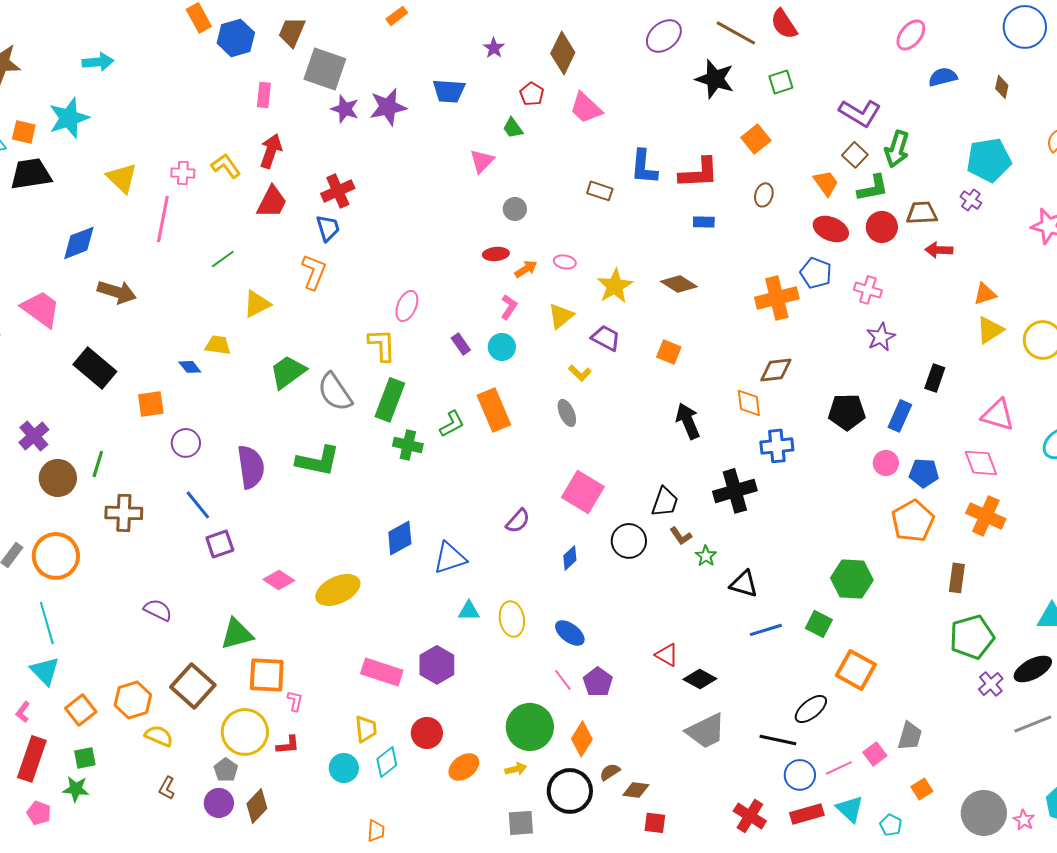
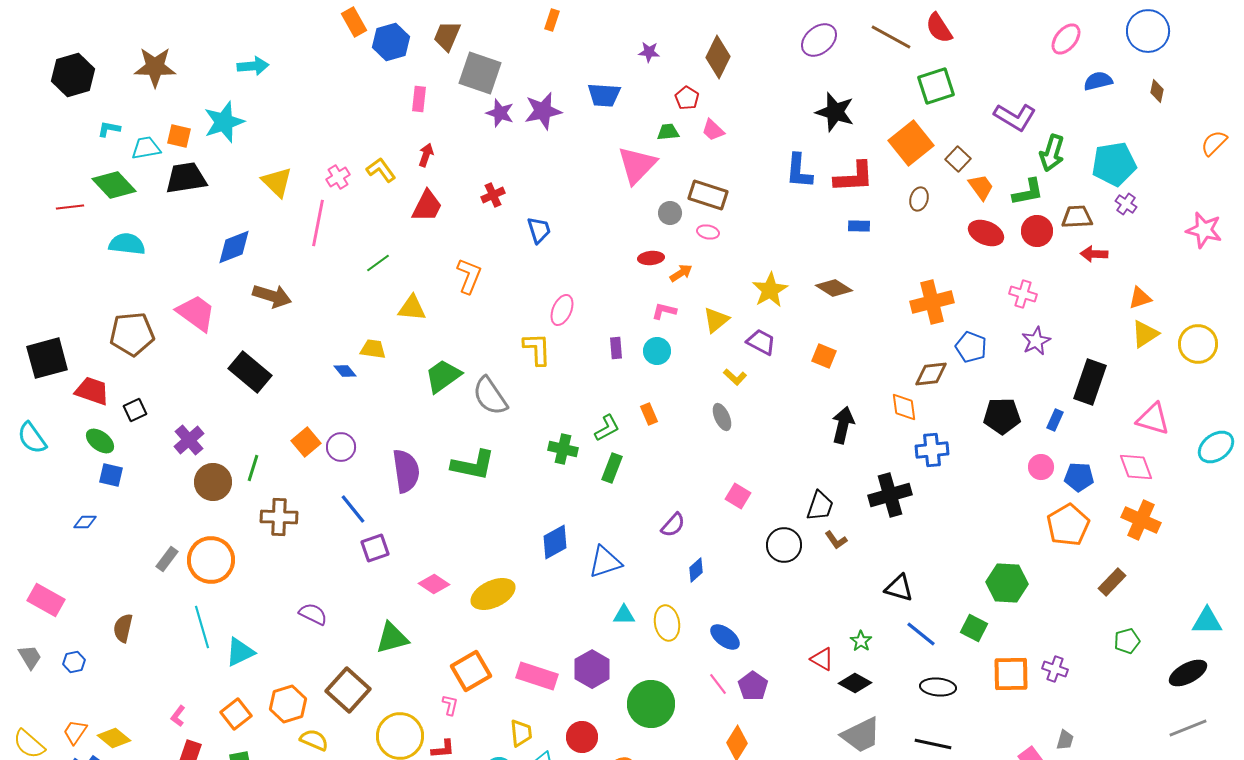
orange rectangle: (397, 16) -> (552, 20), turned -35
blue circle: (1025, 27) -> (1148, 31), moved
purple star: (494, 48) -> (649, 52), turned -30
black star: (715, 79) -> (835, 112), moved
green square: (781, 82) -> (936, 86), size x1.5
pink trapezoid: (586, 108) -> (713, 130), moved, size x0.7
green trapezoid: (513, 128) -> (668, 132), turned 120
orange square: (756, 139) -> (911, 143), size x1.5
red arrow: (271, 151) -> (426, 155), size x0.7
brown square: (855, 155) -> (958, 159), moved
cyan pentagon: (989, 160) -> (1114, 164), moved
pink triangle: (482, 161) -> (637, 165), size x1.6
pink cross: (183, 173) -> (338, 177), turned -35
red cross: (338, 191) -> (493, 195), size x0.7
brown rectangle: (600, 191) -> (708, 195), moved, size x1.5
blue trapezoid: (328, 228) -> (539, 230), moved
pink ellipse: (565, 262) -> (708, 232), moved
blue pentagon: (816, 273) -> (971, 347), moved
yellow triangle: (257, 304) -> (412, 308), turned 32
pink L-shape: (509, 307) -> (664, 311), turned -110
purple rectangle: (461, 344) -> (616, 348), turned 30
black rectangle: (935, 378) -> (1090, 382), size x1.6
green rectangle: (390, 400) -> (612, 468), moved, size x0.7
orange square: (151, 404) -> (306, 442), moved, turned -32
orange rectangle: (494, 410) -> (649, 414), size x0.5
blue rectangle: (900, 416) -> (1055, 420), size x0.7
black arrow: (688, 421) -> (843, 425), turned 36
pink square: (583, 492) -> (738, 496), size x0.6
green star: (706, 556) -> (861, 641), moved
blue diamond: (570, 558) -> (696, 570), moved
brown rectangle: (957, 578) -> (1112, 582), turned 36
blue line: (766, 630) -> (921, 634), turned 56
green pentagon: (972, 637) -> (1127, 641), size x0.6
orange square: (856, 670) -> (1011, 674), turned -30
cyan triangle: (45, 671) -> (240, 652), moved, turned 48
orange square: (267, 675) -> (471, 671), moved, turned -33
purple cross: (991, 684) -> (1055, 669), moved, turned -30
black ellipse: (811, 709) -> (938, 687), moved, turned 44
green circle: (530, 727) -> (651, 704), moved
gray trapezoid: (910, 736) -> (1065, 740), size x0.7

